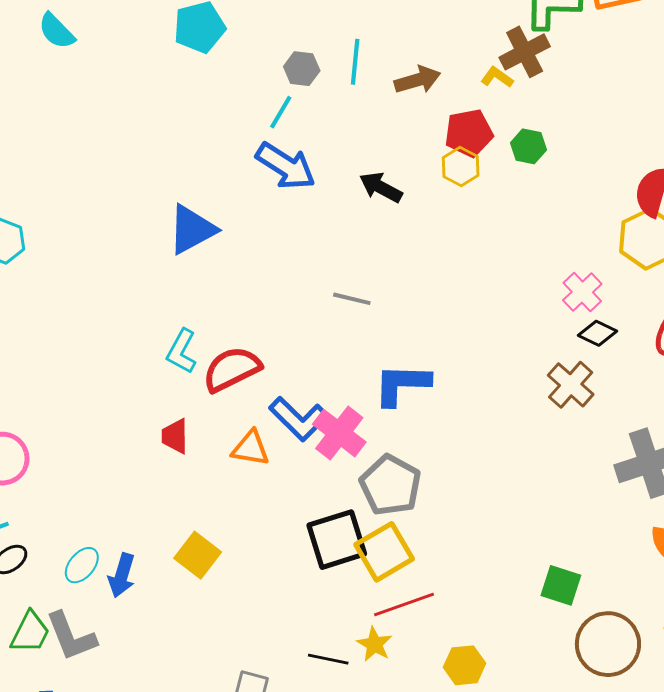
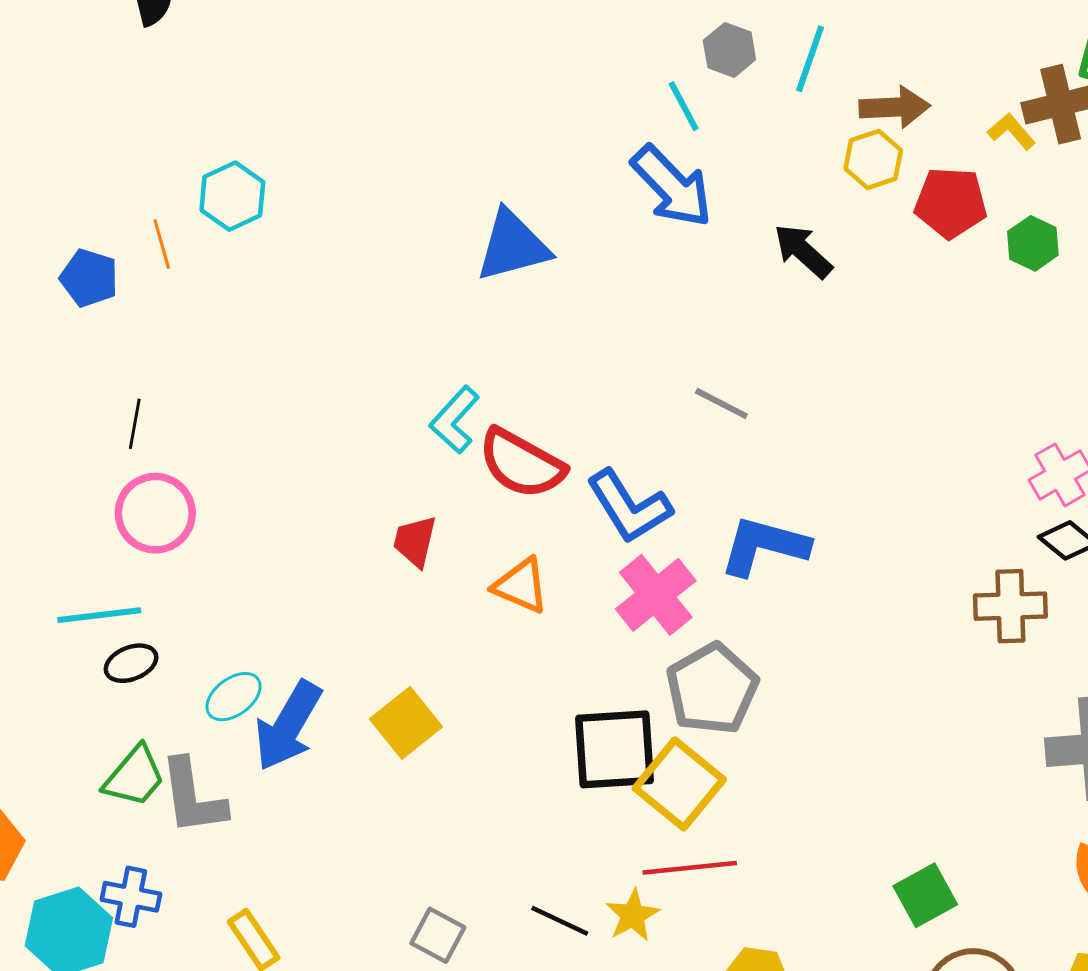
cyan line: (281, 112) -> (684, 106), turned -72
yellow hexagon: (461, 166) -> (873, 159), moved
red semicircle: (232, 369) -> (522, 464), turned -138
brown cross: (571, 385) -> (1010, 606), turned 33
blue L-shape: (299, 419) -> (629, 507), moved
yellow square: (384, 552) -> (679, 784), turned -34
blue arrow: (122, 575) -> (288, 726), size x1.4
green square: (561, 585) -> (925, 895), turned 30

